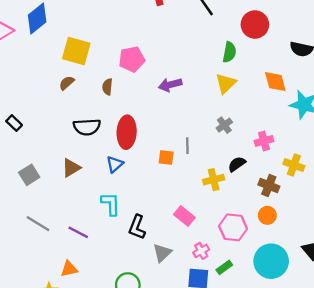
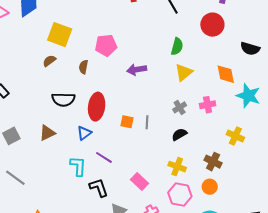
green semicircle: (229, 52) -> (177, 46), moved
pink cross: (264, 141) -> (208, 105), moved
orange square: (166, 158) -> (127, 122), moved
black semicircle: (237, 164) -> (179, 134), moved
yellow cross: (294, 165) -> (235, 136), moved
yellow cross: (214, 180) -> (177, 167), moved, turned 30
black L-shape: (137, 227) -> (99, 188), turned 135
purple line: (78, 232) -> (104, 157), moved

